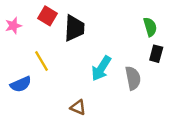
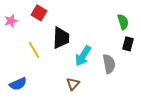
black trapezoid: (74, 28) -> (61, 38), moved
blue semicircle: (21, 84) -> (18, 84), moved
brown triangle: (78, 107) -> (73, 84), moved, turned 48

